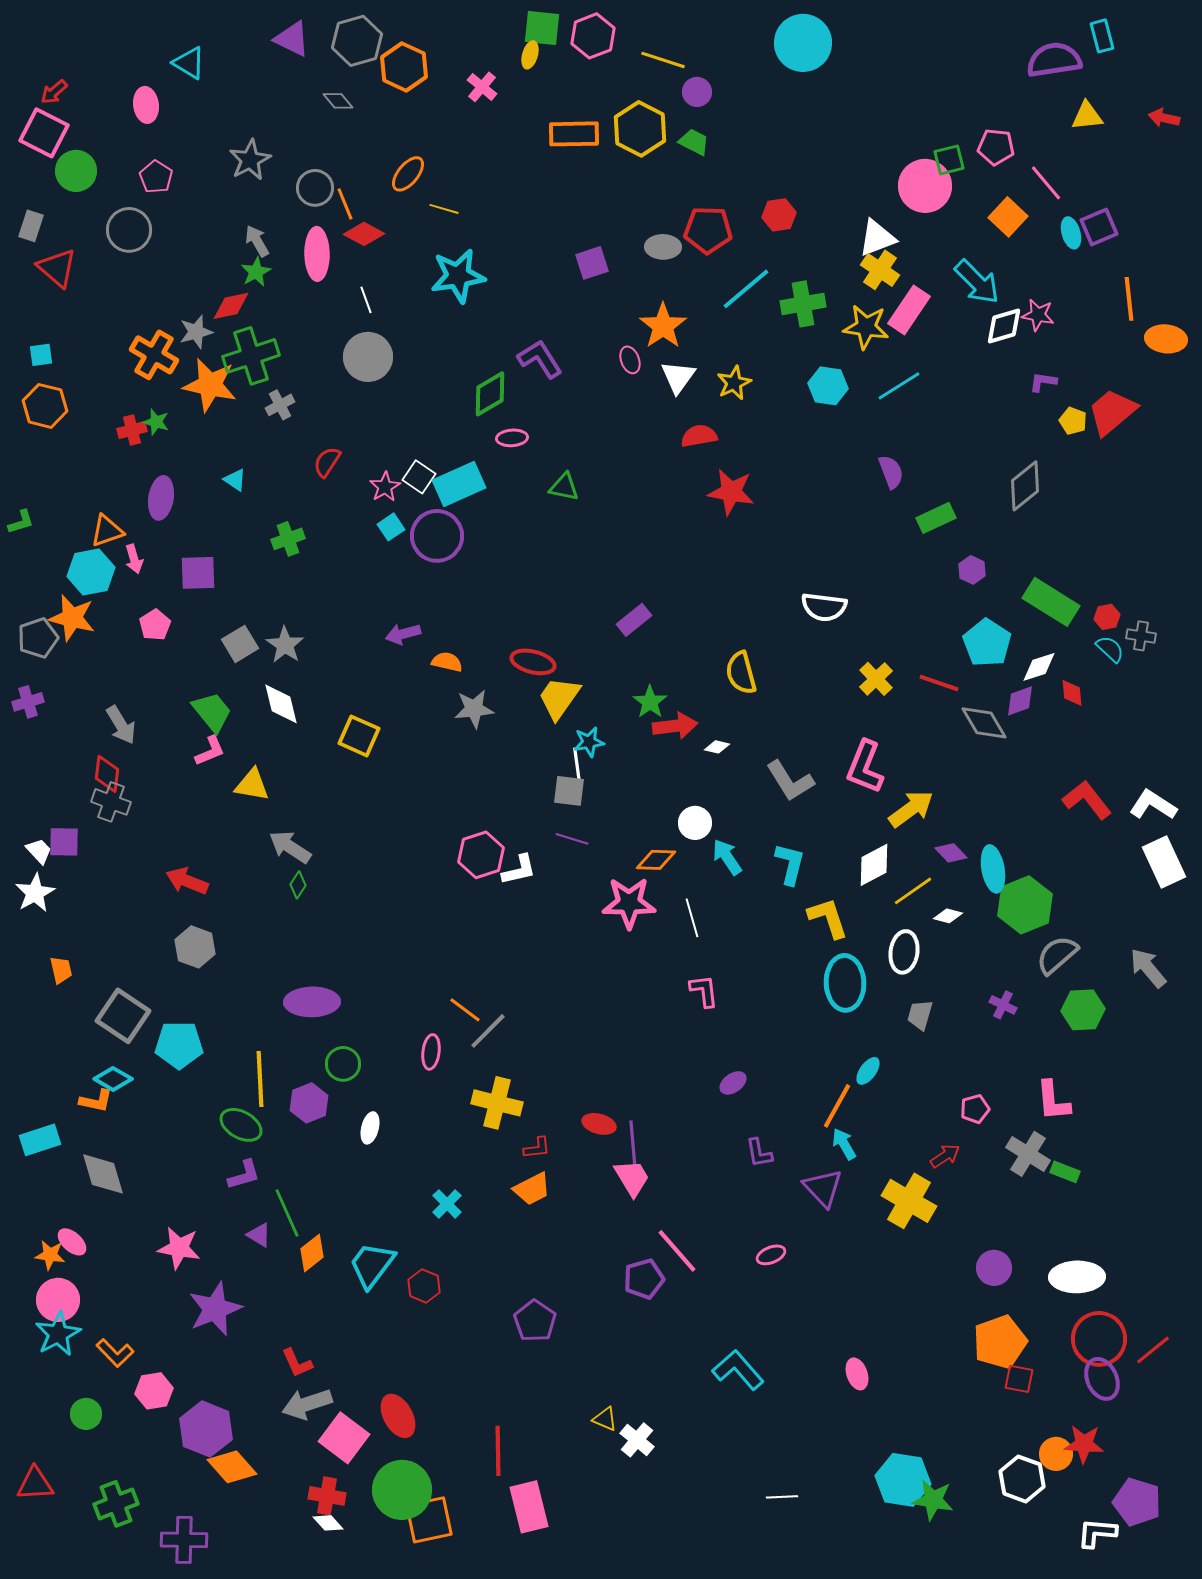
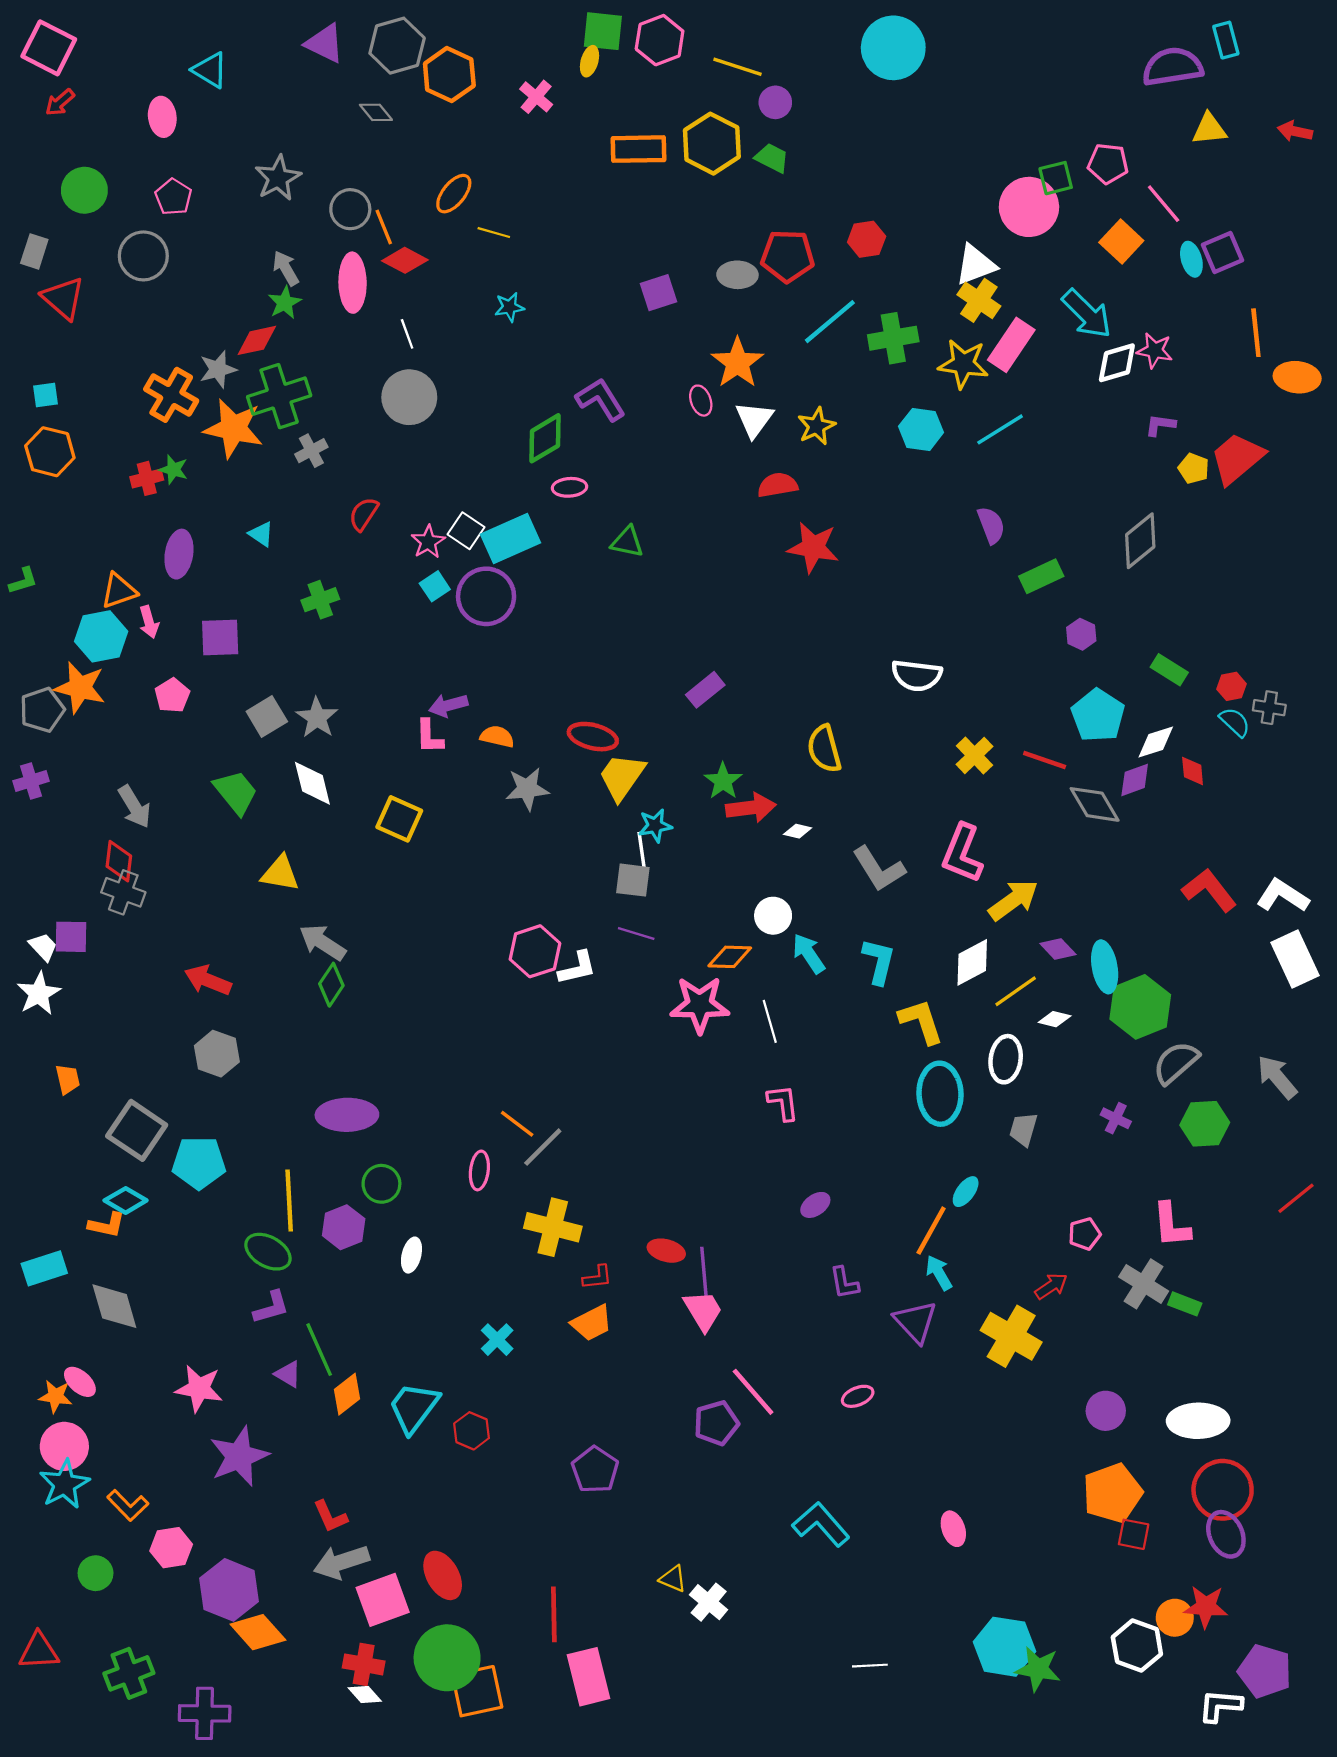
pink square: (44, 133) -> (49, 48), moved
cyan star: (458, 276) -> (509, 307), size x0.5
green rectangle: (1051, 602) -> (1169, 670), size x0.6
pink L-shape: (210, 751) -> (429, 737), moved, turned 112
green diamond: (298, 885) -> (331, 985), size x1.4
red line: (1153, 1350) -> (1296, 1198), moved
pink square: (344, 1438) -> (383, 1600), turned 33

